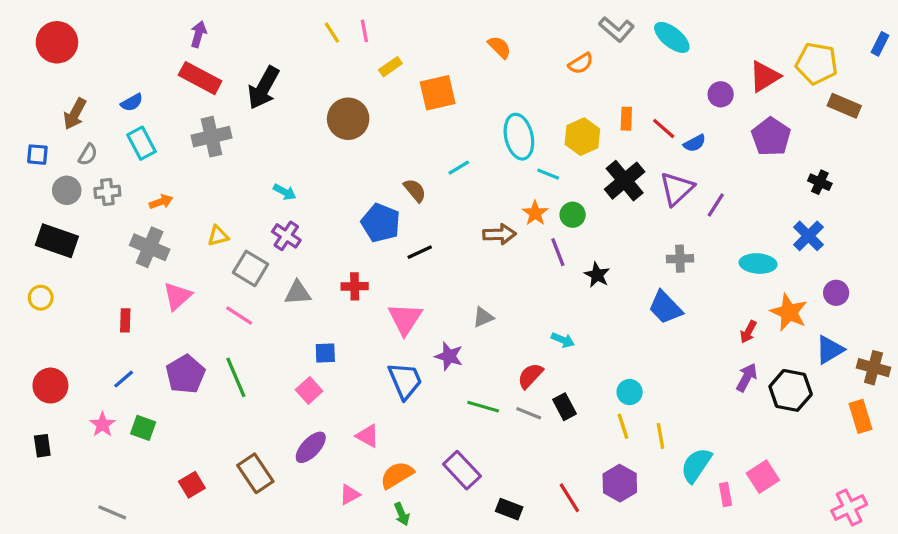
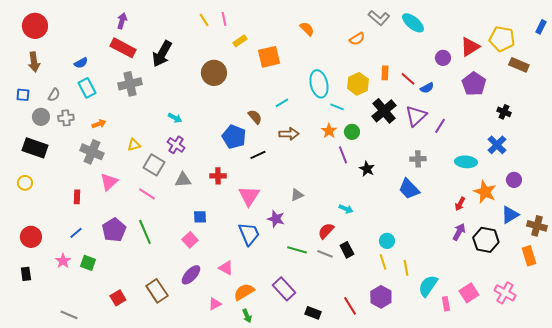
brown arrow: (75, 114) -> (34, 62), moved, turned -36
brown arrow: (499, 234) -> (289, 134), moved
pink cross: (849, 508) -> (505, 293), moved, turned -35

